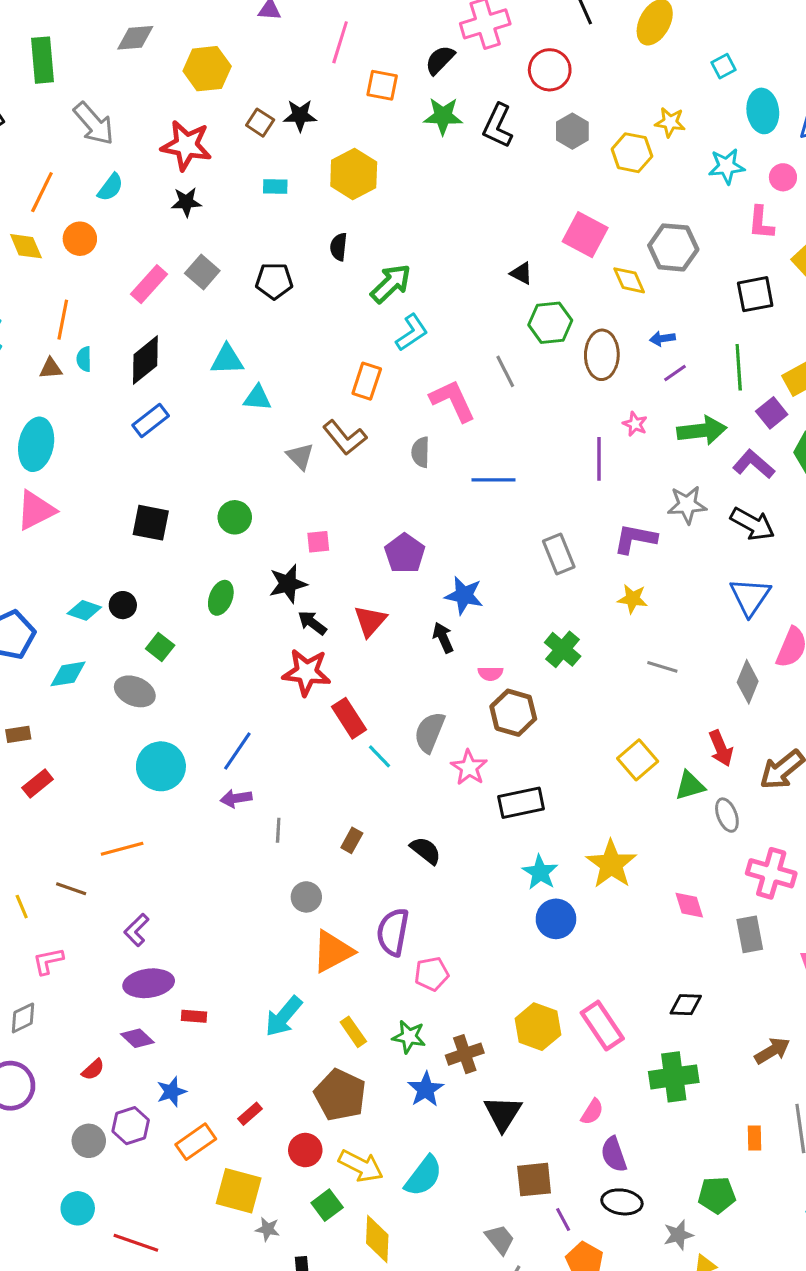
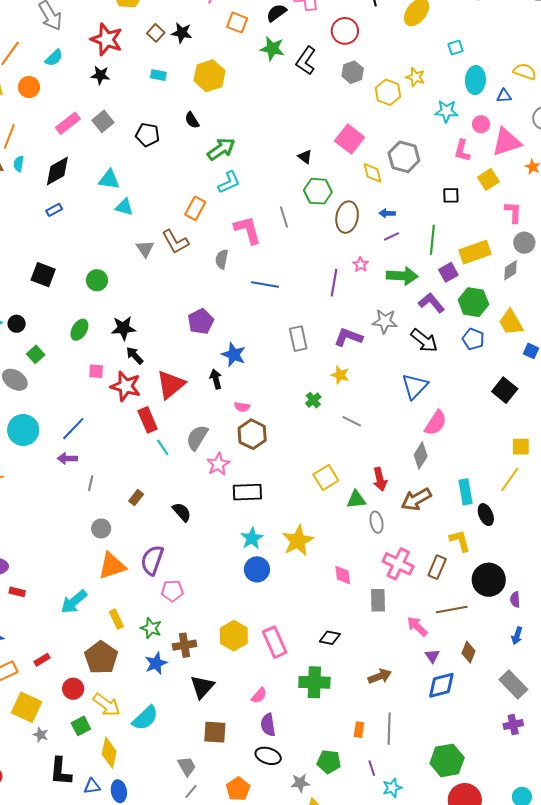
black semicircle: (339, 247) -> (192, 120), turned -48
black square: (755, 294) -> (451, 195), size x0.7
blue rectangle: (151, 421) -> (54, 210), size x0.7
pink square: (318, 542) -> (96, 371), moved
red triangle: (370, 621) -> (171, 385), moved, size x1.4
green cross: (563, 649) -> (313, 400), moved, size x0.7
gray diamond: (748, 682) -> (421, 456), moved
purple line: (563, 1220) -> (372, 768), moved

